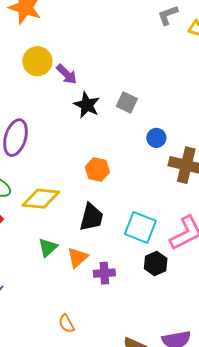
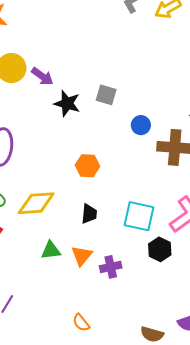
black trapezoid: (91, 217) -> (89, 214), size x0.7
green triangle: (48, 247) -> (51, 250), turned 45

